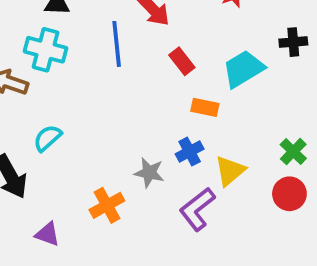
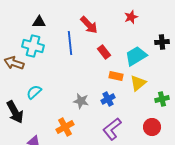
green cross: (293, 152) -> (162, 99), turned 32
yellow triangle: (230, 171) -> (138, 83), moved
gray star: (149, 173) -> (81, 101), moved
red circle: (289, 194) -> (152, 127), moved

